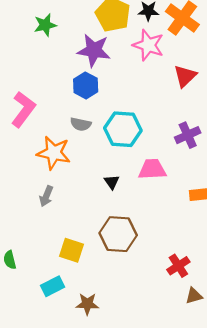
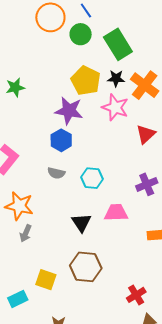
green star: (45, 25) -> (15, 87), moved
cyan hexagon: (123, 129) -> (92, 178), size x0.7
orange star: (54, 153) -> (19, 206), moved
black triangle: (112, 182) -> (81, 223), size x1.5
cyan rectangle: (53, 286) -> (18, 299), moved

